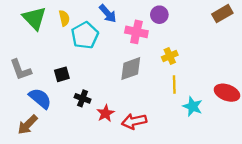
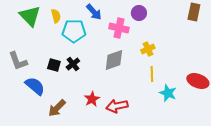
brown rectangle: (222, 14) -> (194, 12), turned -48
cyan pentagon: (85, 35) -> (74, 31), turned 30
black square: (62, 74) -> (54, 65), turned 32
black cross: (83, 98) -> (73, 64), moved, turned 32
brown arrow: (28, 125) -> (57, 108), moved

